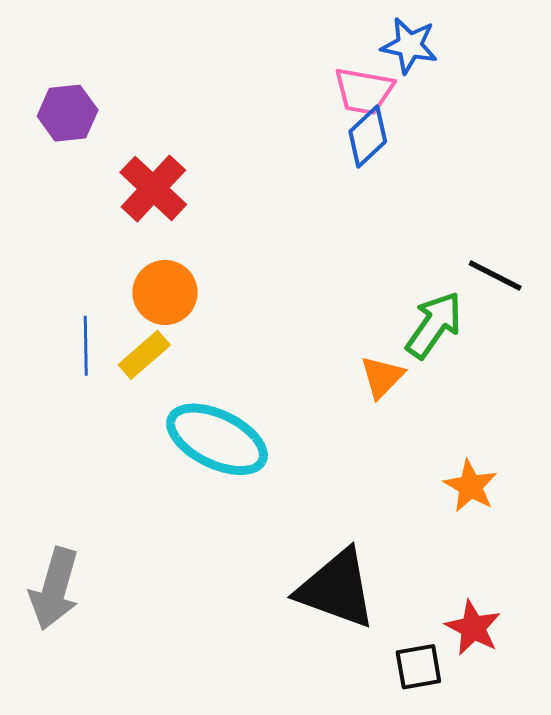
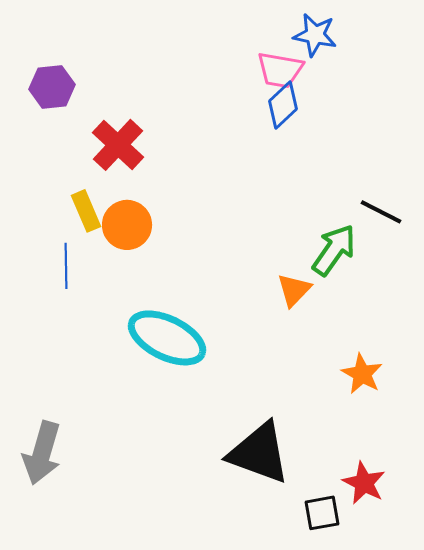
yellow rectangle: (144, 355) -> (86, 211), moved, turned -72

